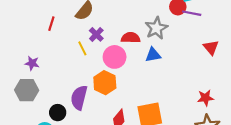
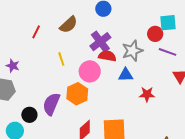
purple line: (192, 13) -> (168, 52), moved
purple cross: (96, 34) -> (100, 42), moved, size x1.5
red star: (205, 98) -> (147, 94), moved

